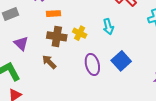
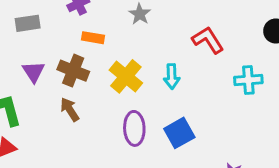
yellow cross: (80, 33) -> (126, 76), size x1.5
brown cross: (57, 36) -> (73, 71), moved

